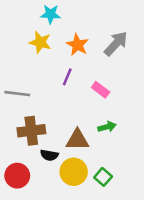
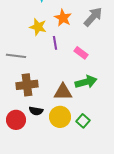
yellow star: (40, 42) -> (38, 27), moved
purple line: (67, 77) -> (55, 43), turned -32
green arrow: (107, 127) -> (86, 82), size x1.5
black semicircle: (49, 155) -> (36, 111), moved

